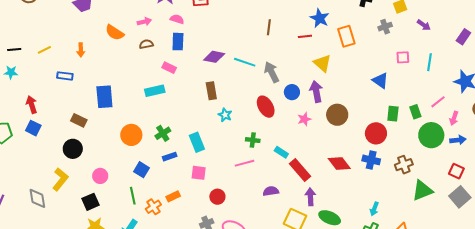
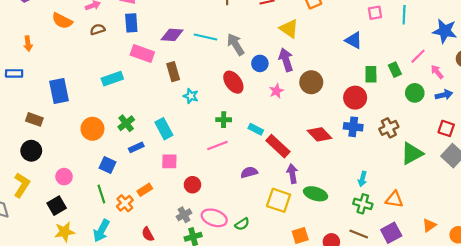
pink rectangle: (169, 68) -> (142, 53), moved, size x1.5
pink arrow: (454, 118) -> (437, 72), turned 128
green circle: (431, 135) -> (415, 93), size x0.7

